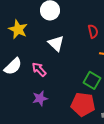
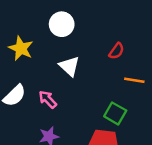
red semicircle: (93, 31) -> (116, 51), turned 48

